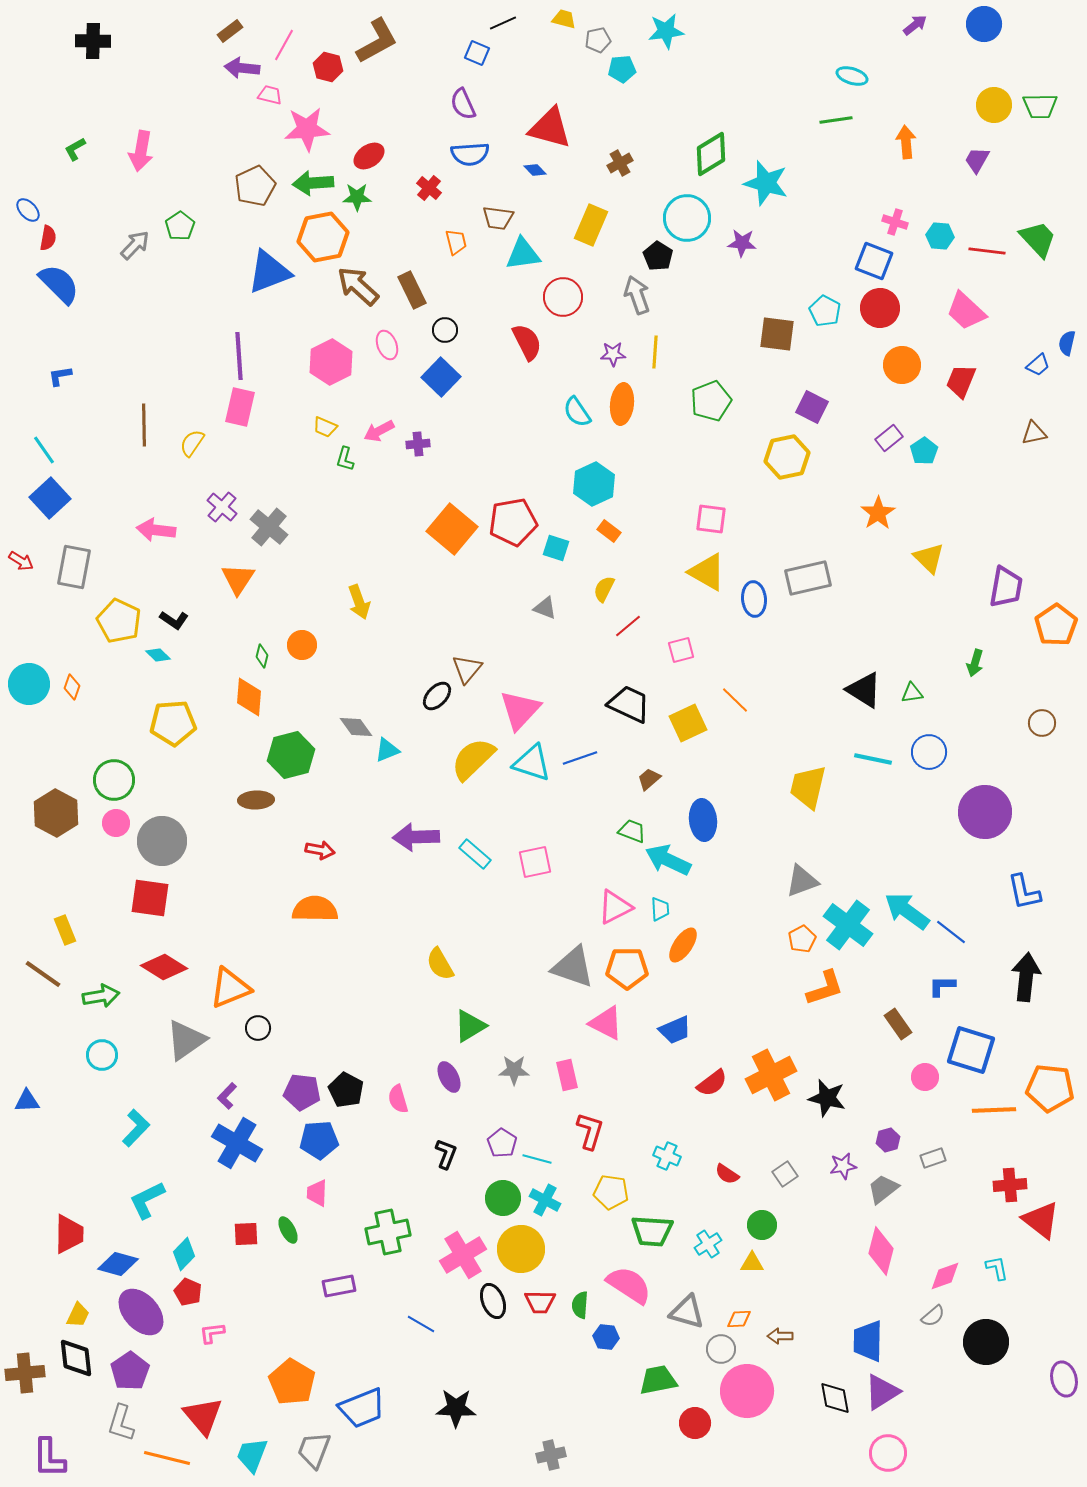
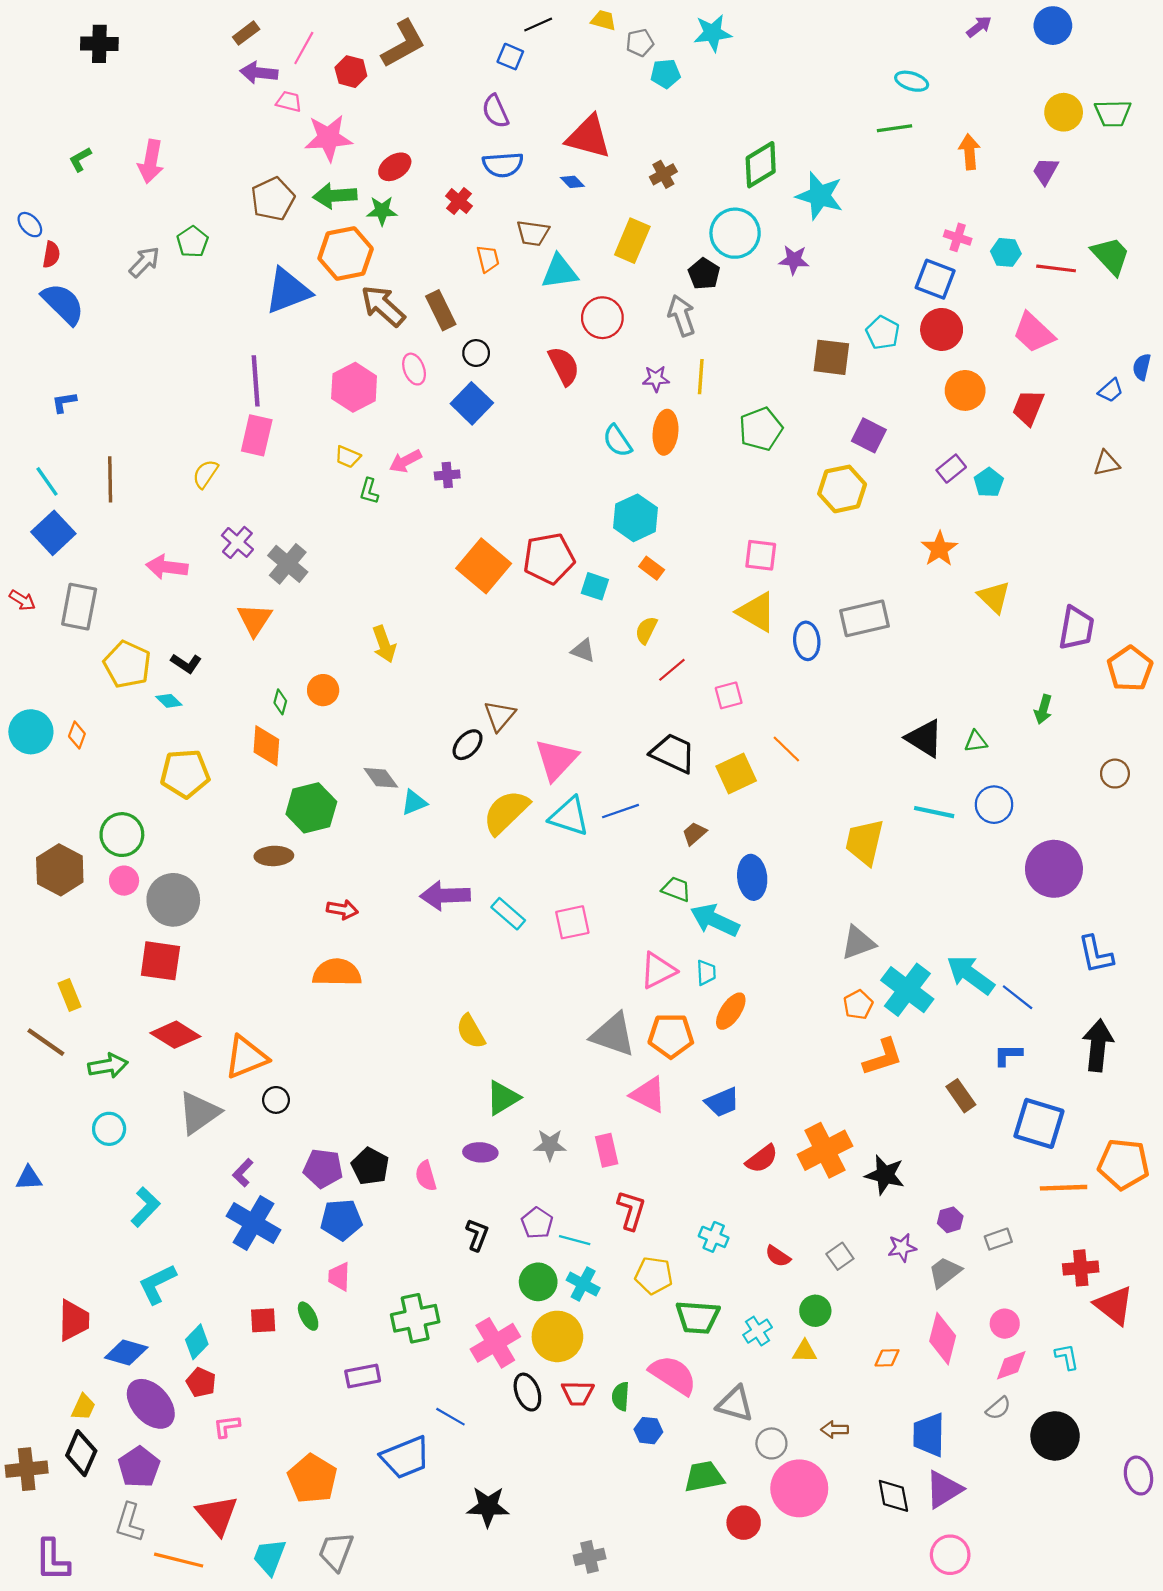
brown line: (144, 425) -> (110, 479), moved
purple ellipse: (449, 1077) -> (480, 1152), turned -60
pink circle: (925, 1077) -> (1005, 1324), moved
orange diamond: (739, 1319) -> (887, 1358), moved
black diamond: (76, 1358) -> (81, 1453), turned 30
blue trapezoid: (362, 1408) -> (405, 1457), moved

